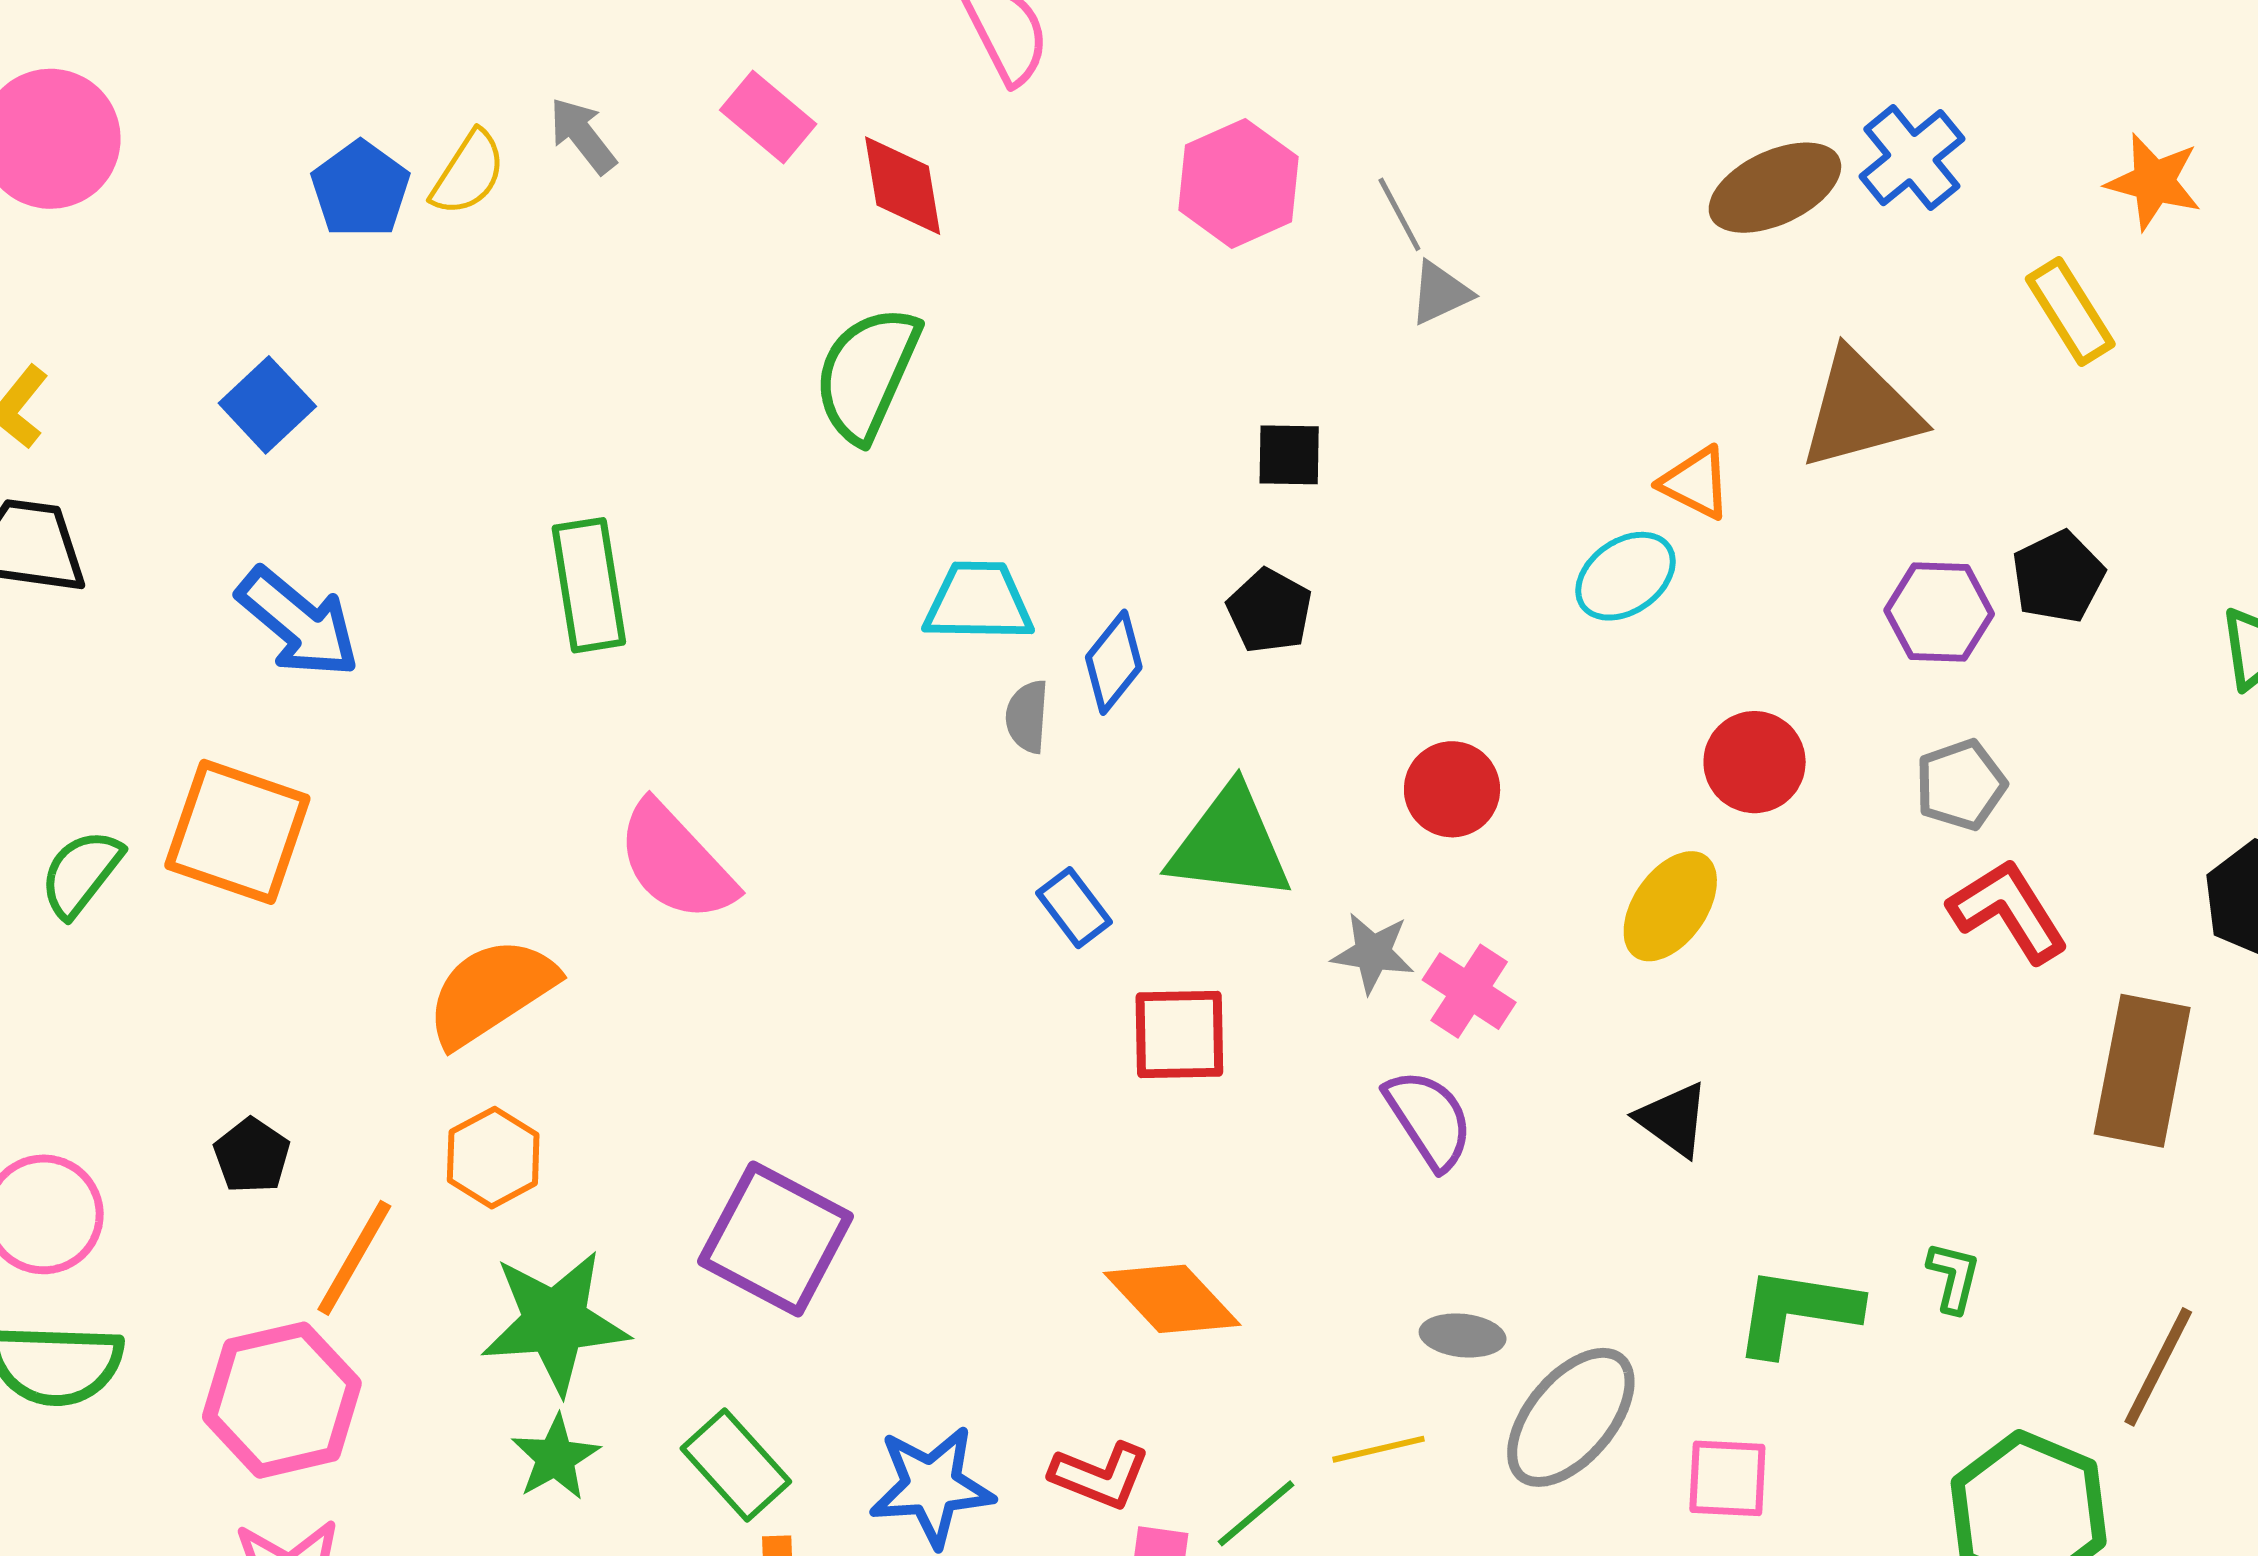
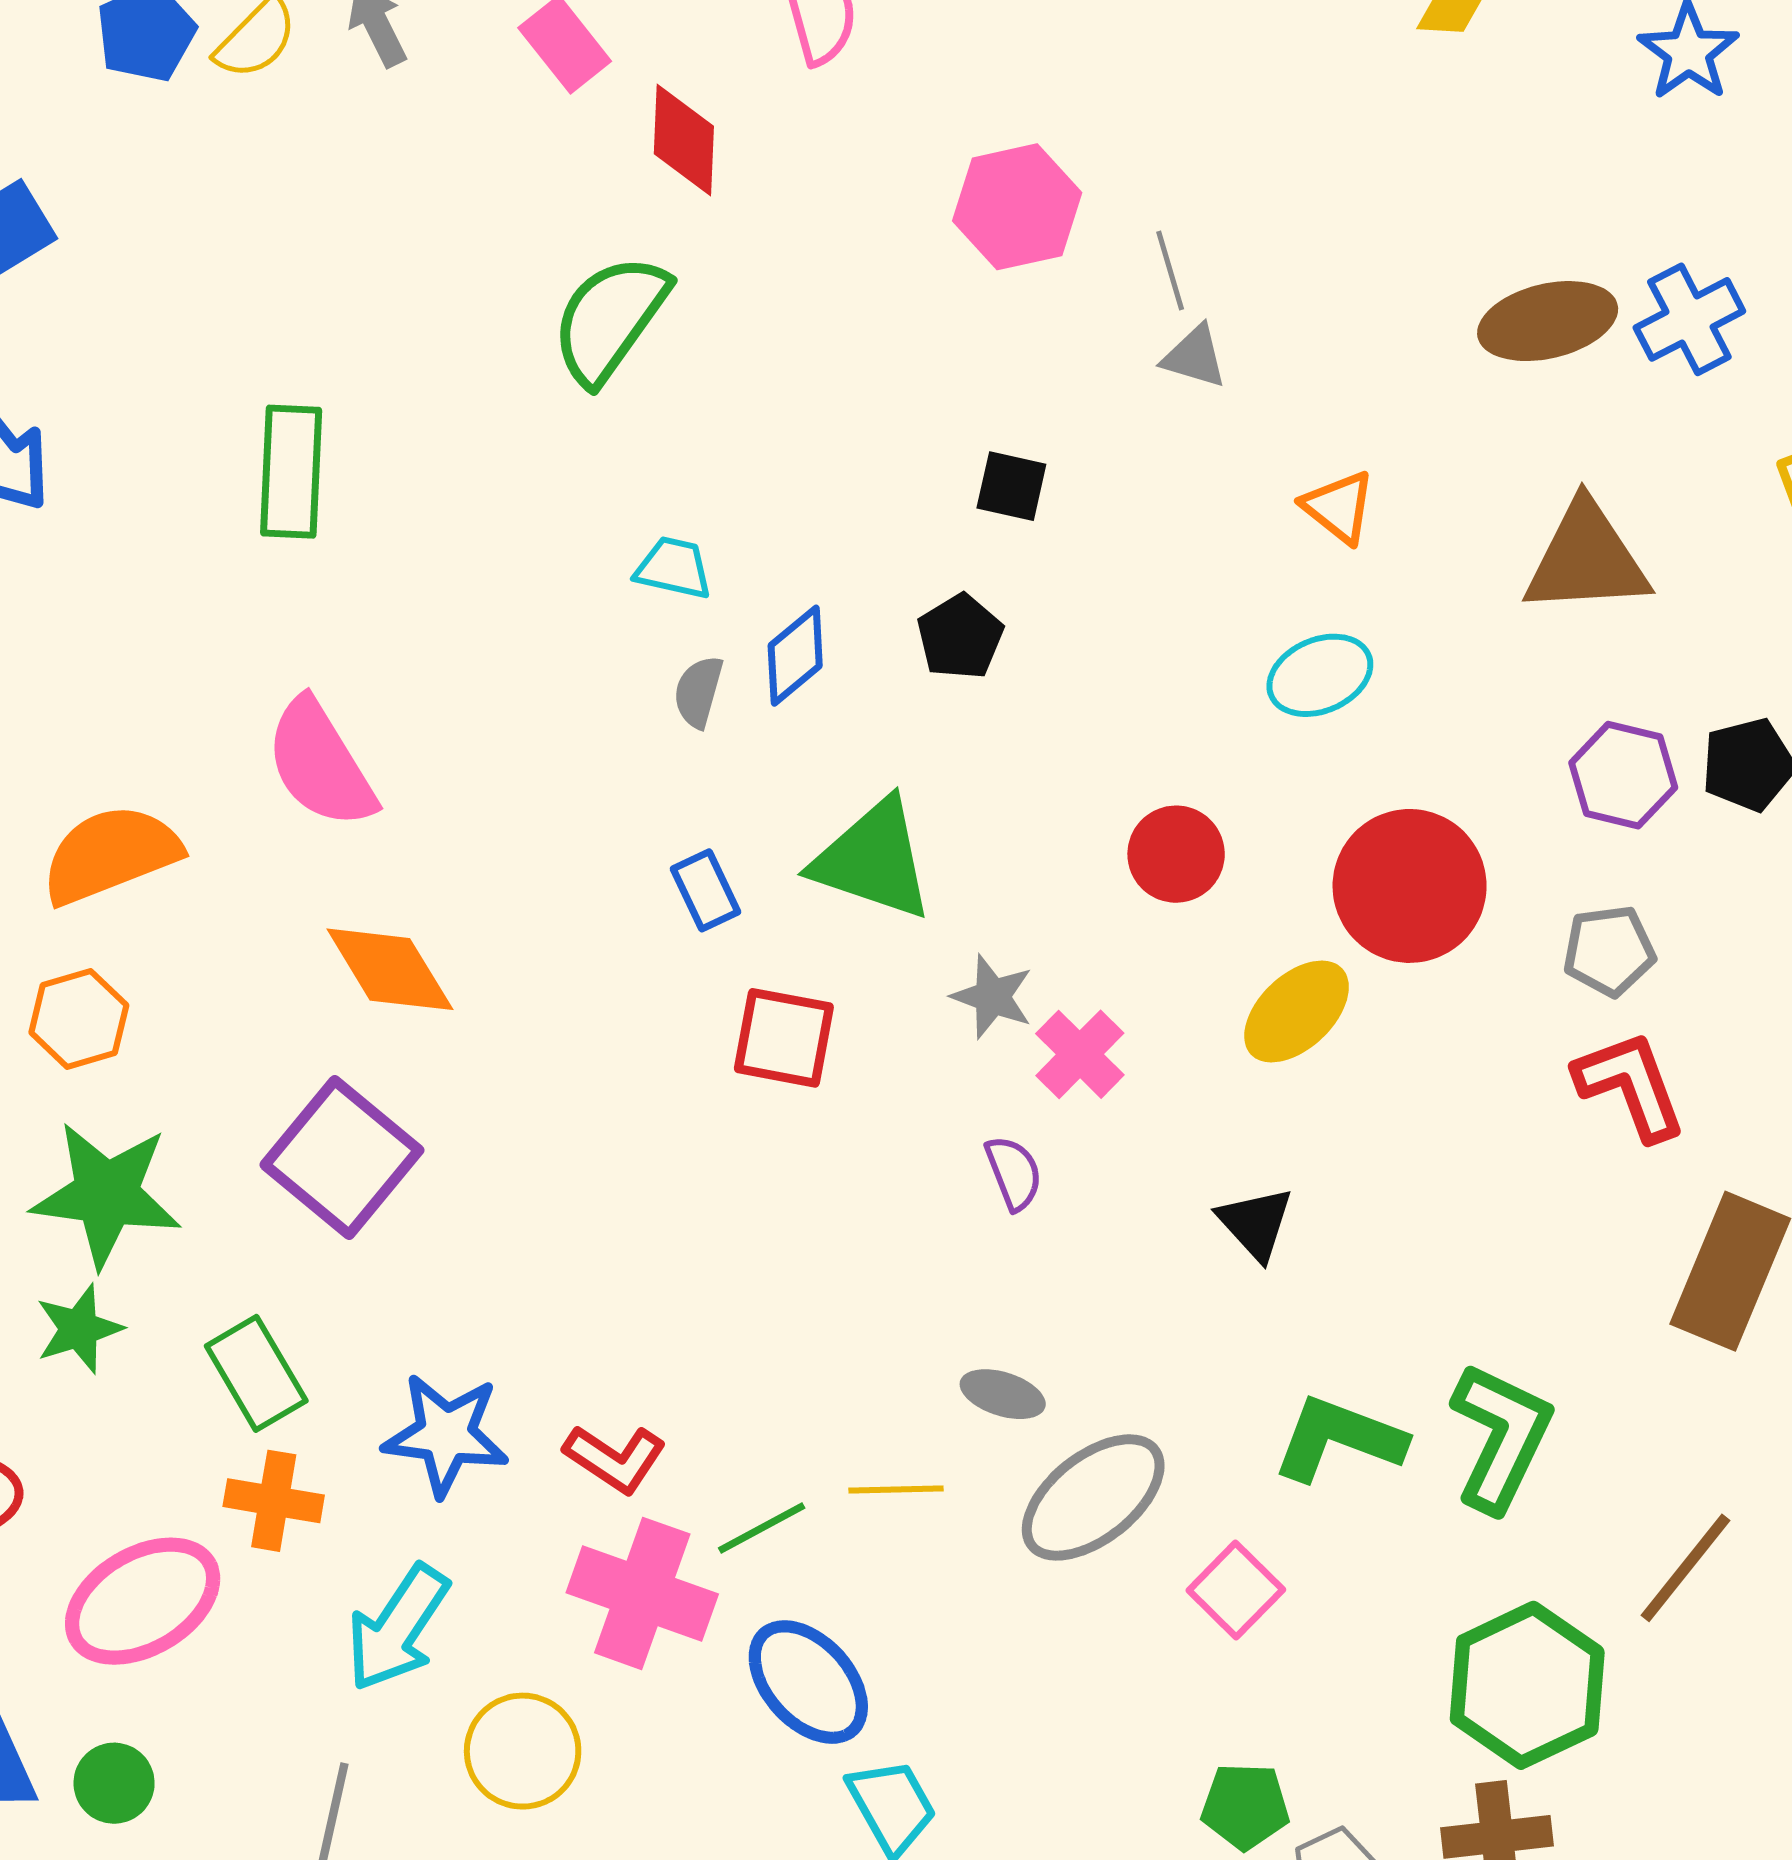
gray triangle: (1440, 293) -> (1195, 357), turned 30
orange triangle: (1696, 483) -> (1339, 507), moved
cyan trapezoid: (978, 602) -> (674, 568), size x0.7
red circle: (1755, 762) -> (1410, 886), size x1.5
red circle: (1452, 789) -> (1176, 854), moved
purple semicircle: (1429, 1119) -> (1014, 1173), size x0.7
green L-shape: (1953, 1277) -> (1501, 1437), size x2.0
orange diamond: (1172, 1299) -> (390, 969), moved
pink square: (1727, 1478) -> (1236, 1590), turned 30

